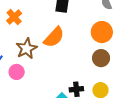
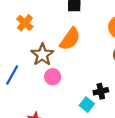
pink circle: (17, 72) -> (53, 77), moved

